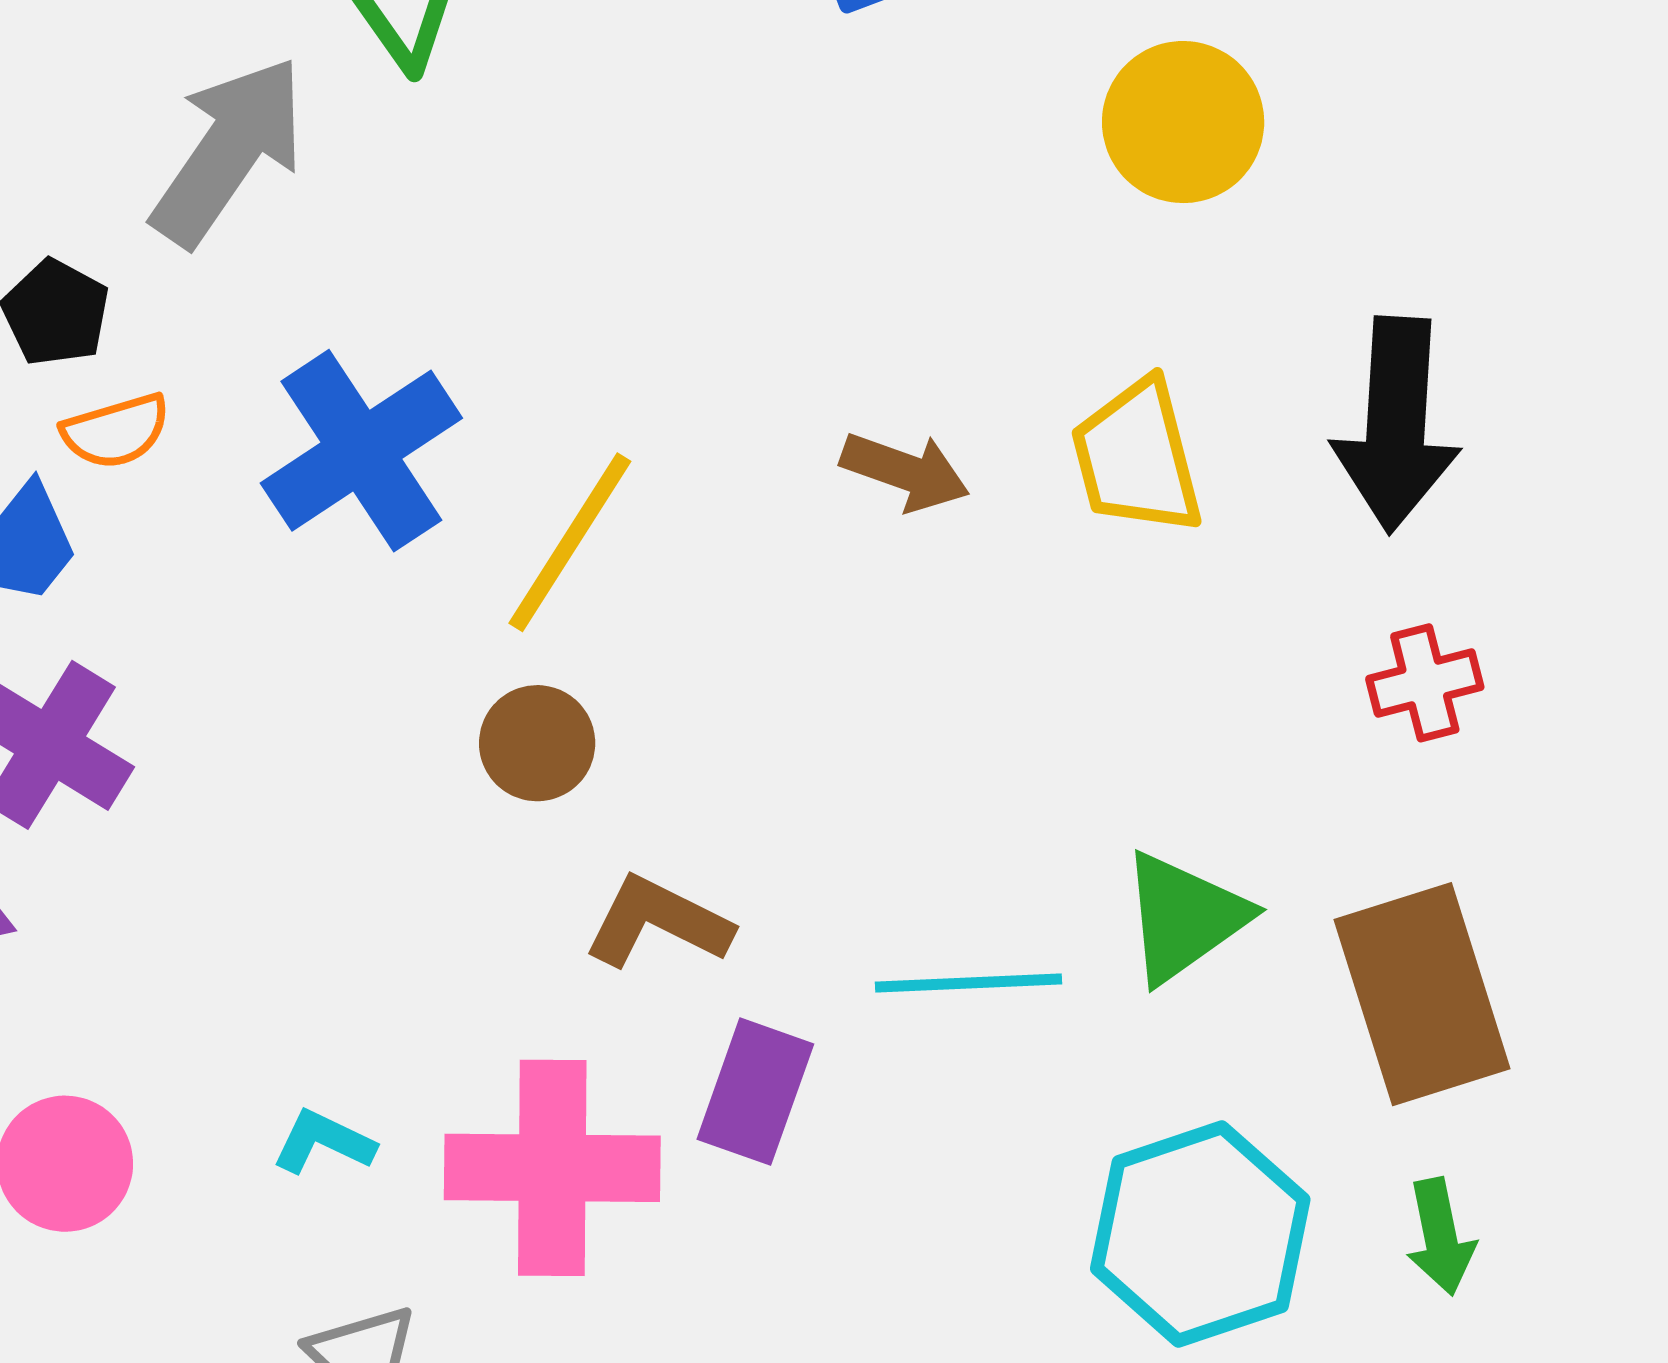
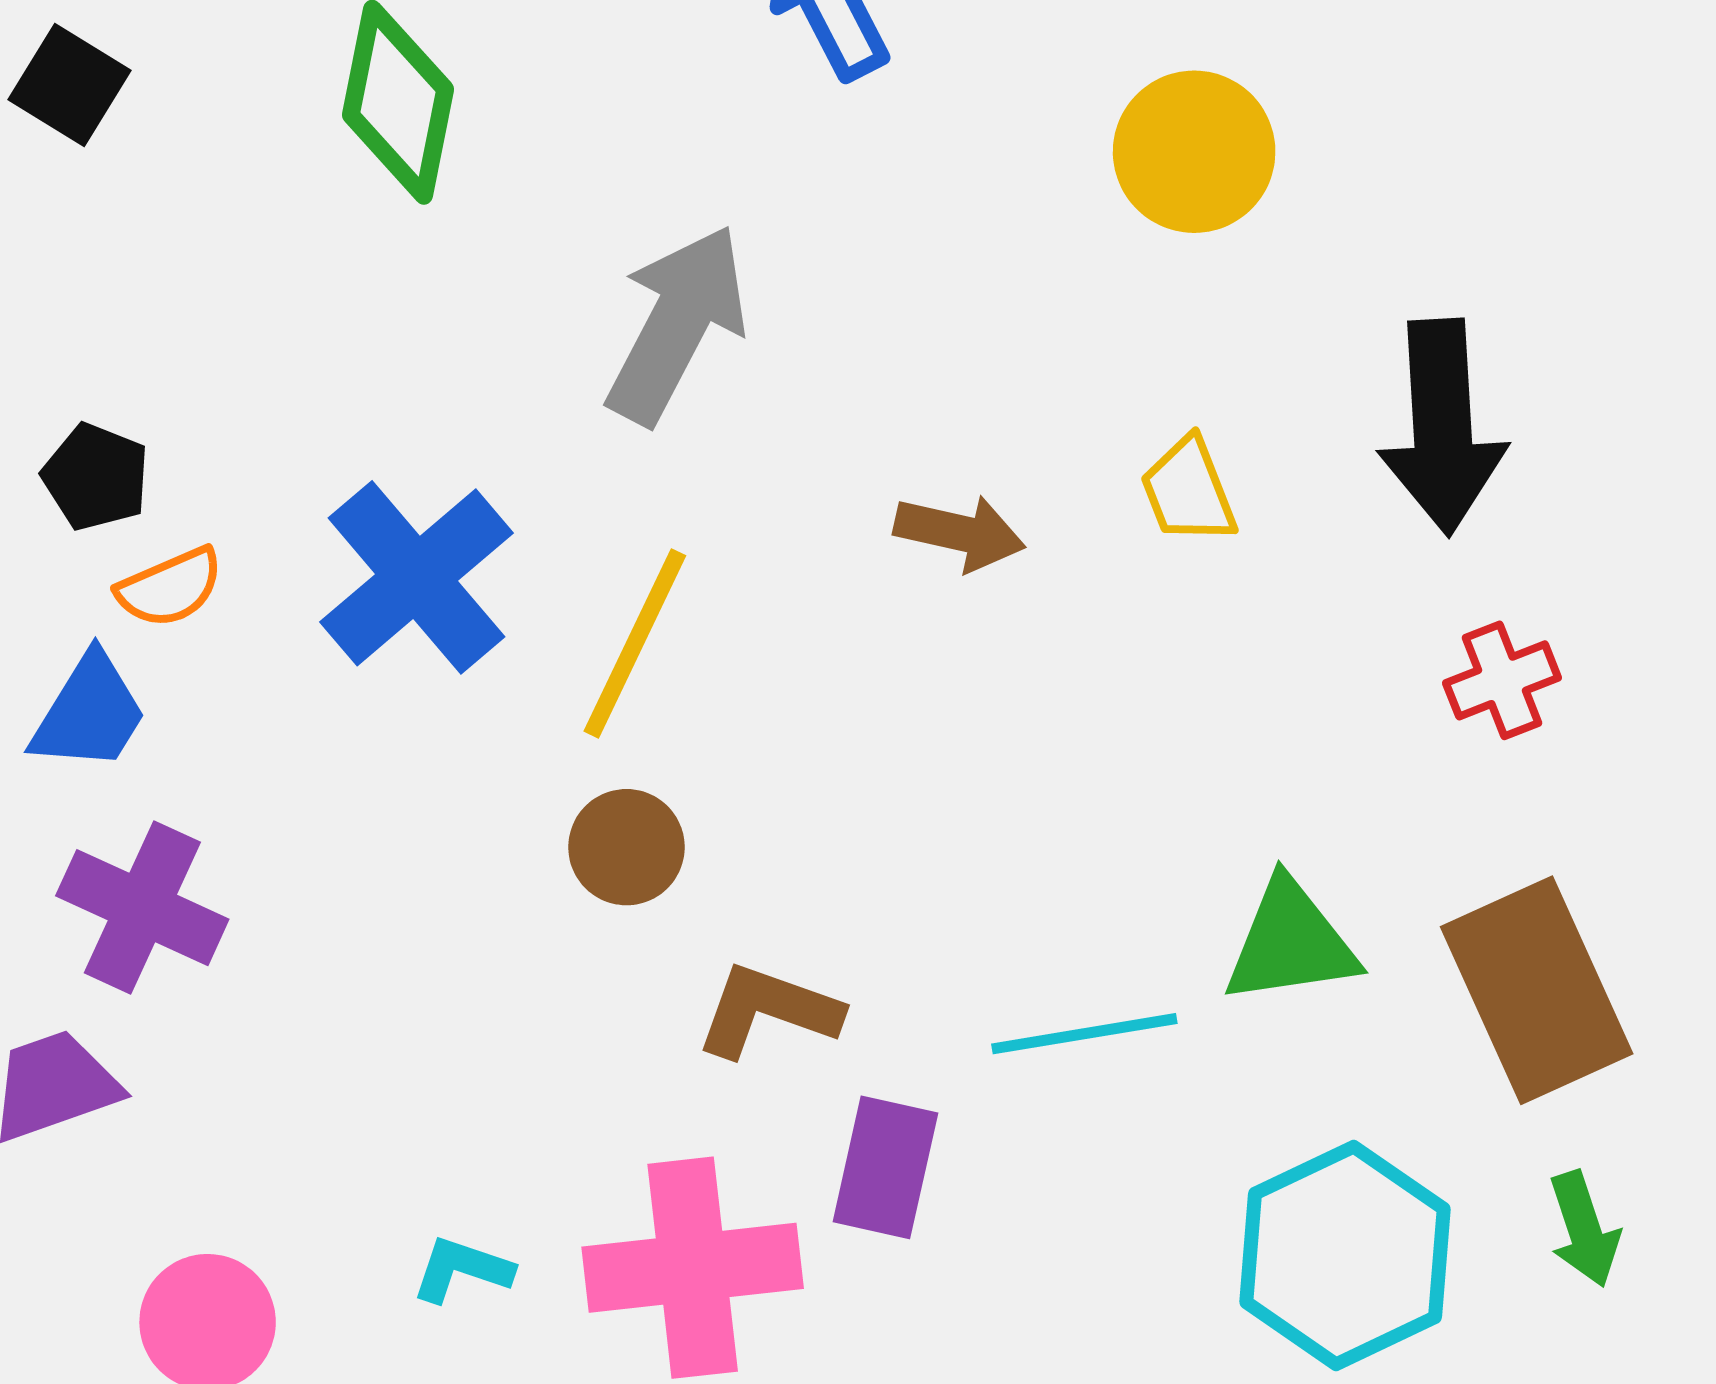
gray arrow: (229, 151) -> (677, 324), moved
yellow trapezoid: (1137, 457) -> (1188, 491), size x0.7
green triangle: (1184, 917) -> (1291, 942), turned 34

